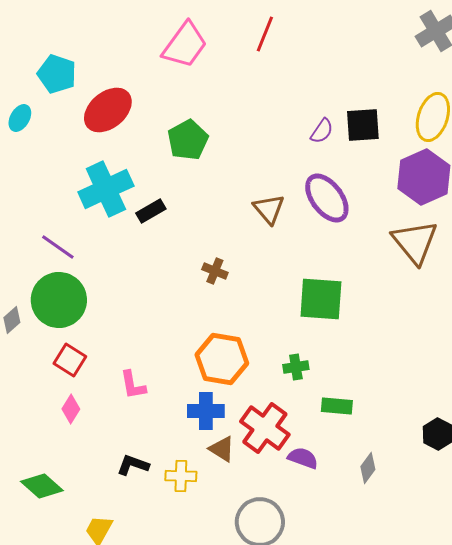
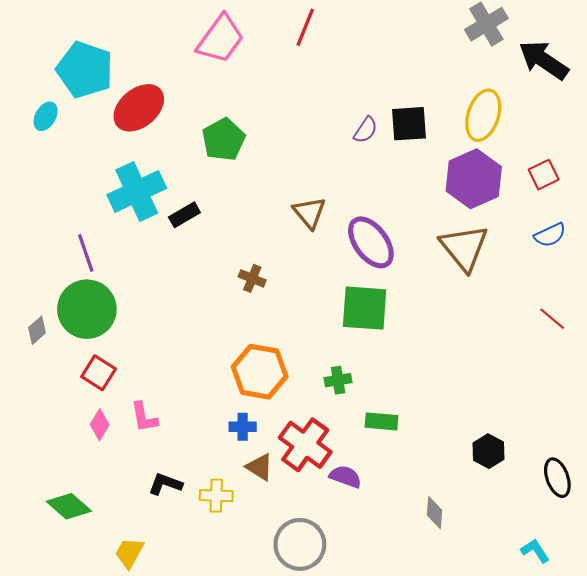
cyan pentagon: (57, 74) -> (85, 70), size x1.4
purple ellipse: (327, 198) -> (371, 242), moved
purple line: (58, 247) -> (86, 253), turned 36
pink L-shape: (133, 385) -> (144, 417), moved
blue cross: (206, 411) -> (243, 427), size x0.7
gray diamond: (368, 468) -> (434, 513), moved, turned -32

